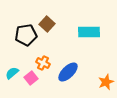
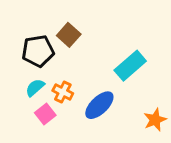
cyan rectangle: (89, 32) -> (130, 66), moved, turned -40
cyan semicircle: (12, 73) -> (35, 88), moved

